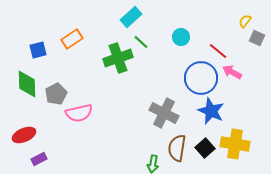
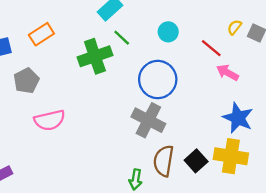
yellow semicircle: (245, 21) -> (234, 27), moved
blue circle: (201, 78) -> (158, 80), moved
gray pentagon: (56, 94) -> (26, 81), moved
blue star: (211, 111) -> (238, 118), moved

